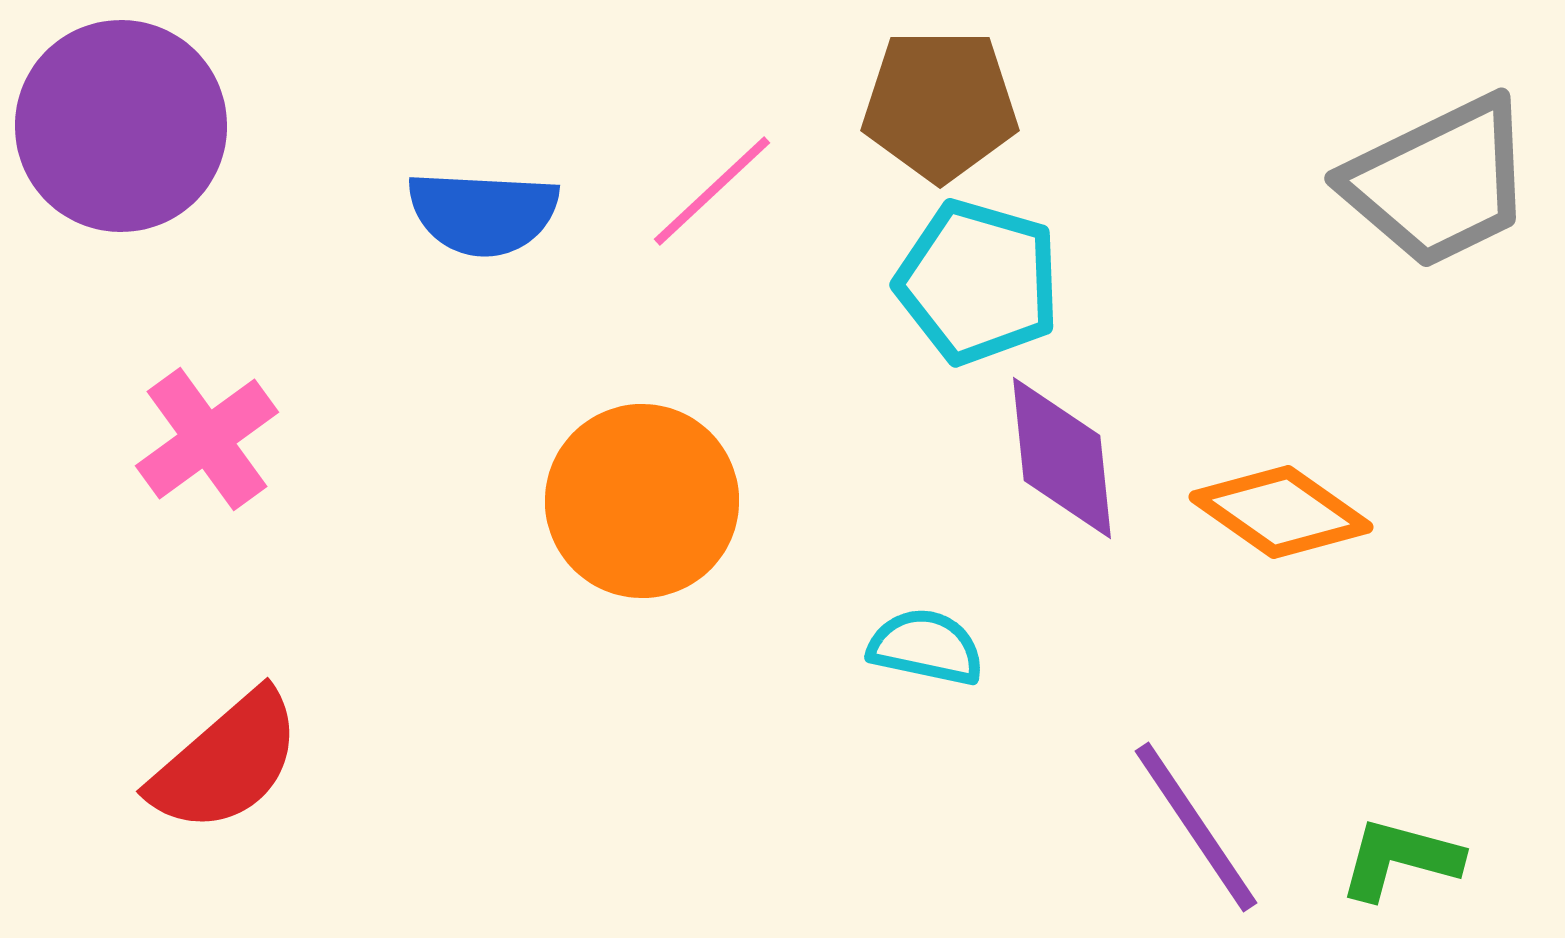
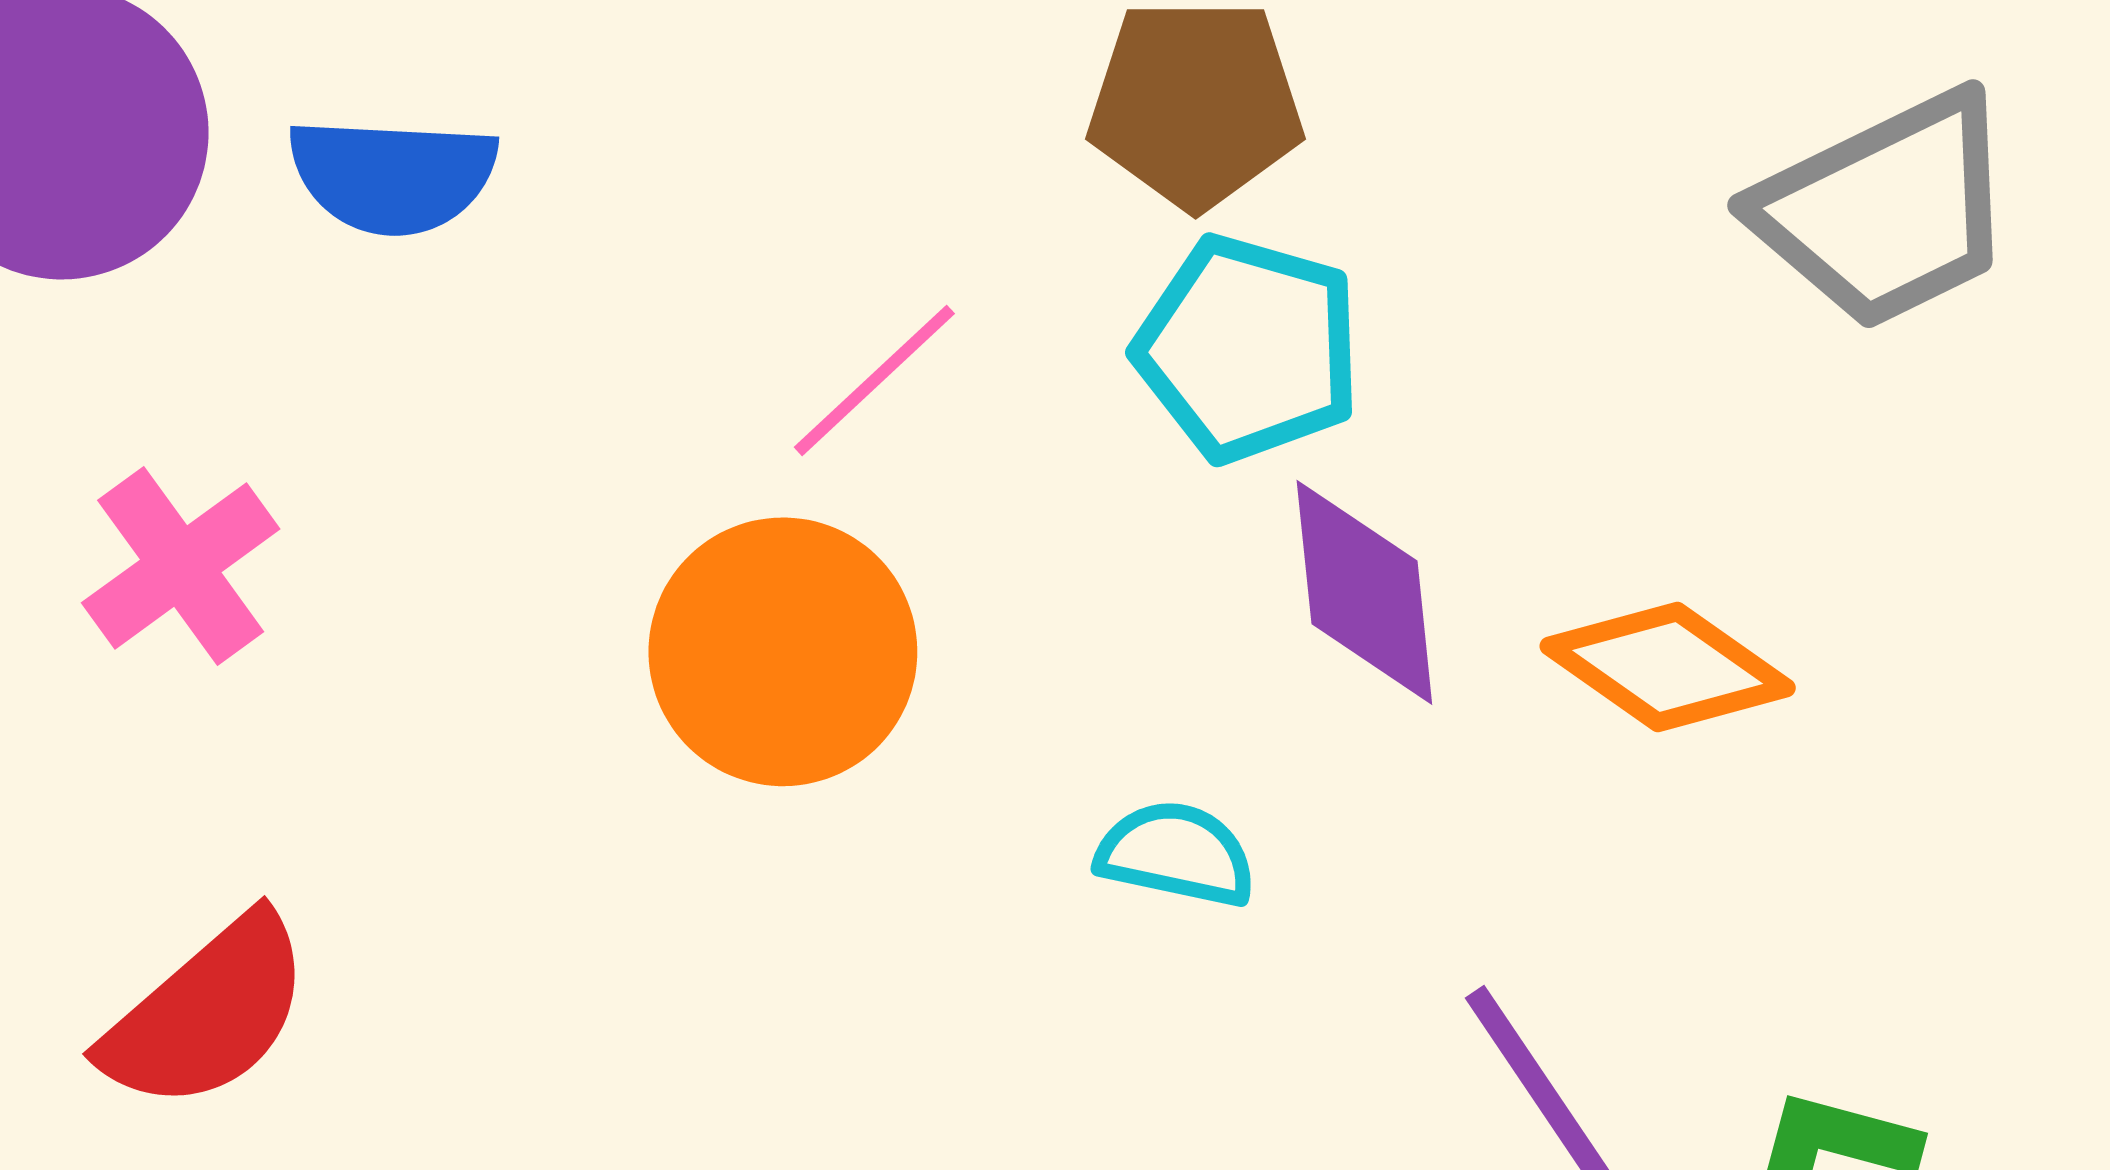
pink line: (712, 191) -> (874, 380), moved
blue semicircle: (483, 213) -> (393, 176), moved

